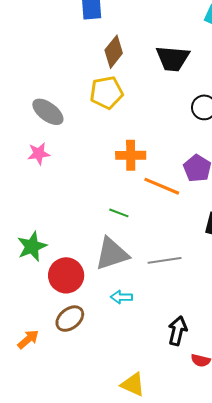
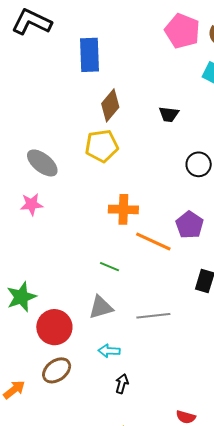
black trapezoid: (173, 58) -> (169, 114), size x0.6
gray triangle: (112, 254) -> (101, 307), size x0.7
black arrow: (177, 331) -> (122, 384), moved, size x0.7

